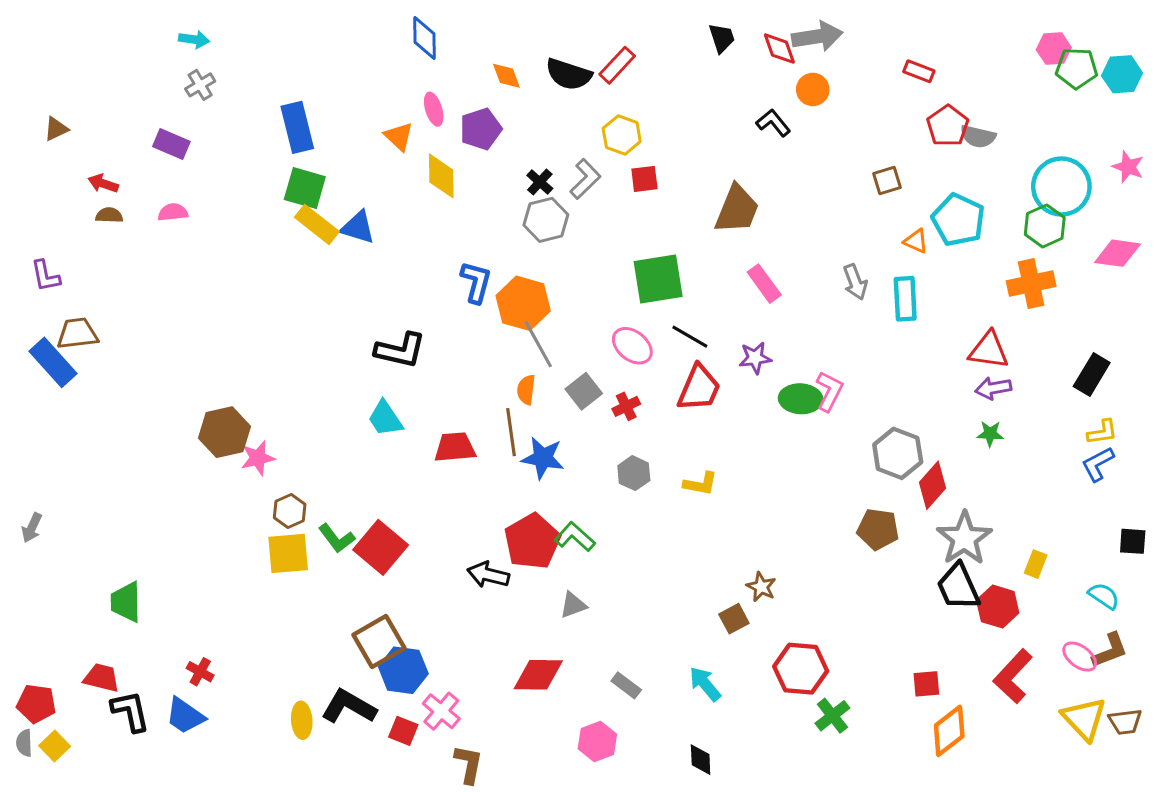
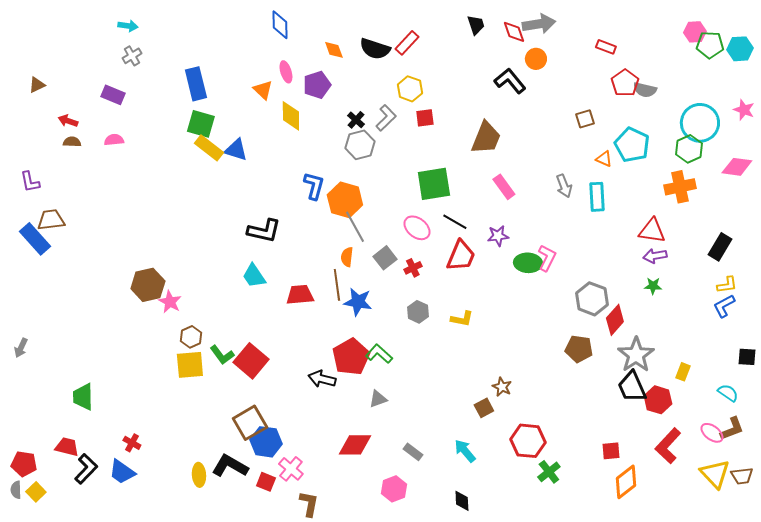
black L-shape: (773, 123) -> (510, 81), size x1.4
pink star: (258, 458) -> (170, 302), turned -30
black L-shape: (130, 711) -> (86, 469), turned 56

